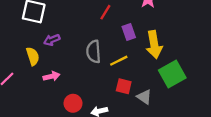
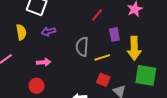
yellow semicircle: (33, 56) -> (21, 32), moved
green square: (172, 74) -> (146, 75), turned 30
red circle: (73, 103) -> (37, 86), moved

